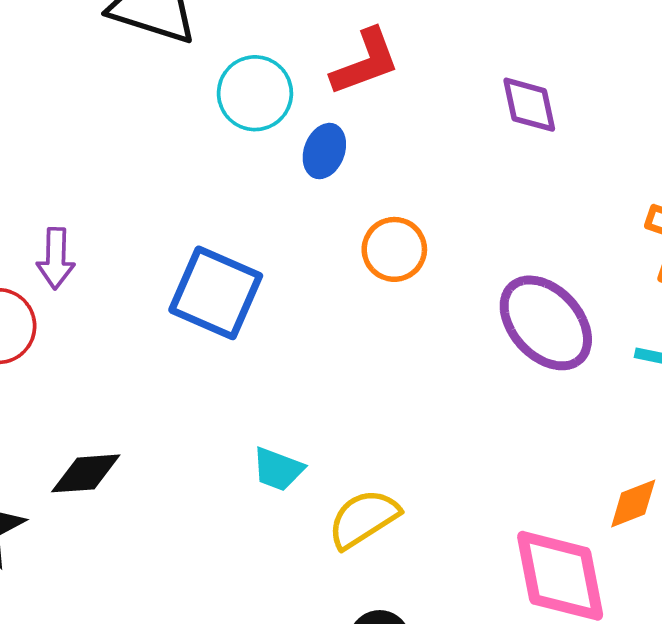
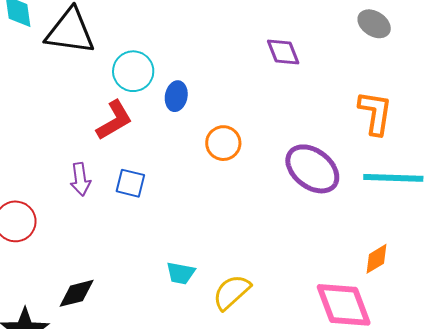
red L-shape: (365, 62) -> (114, 120), moved
purple arrow: (56, 258) -> (80, 179), moved
blue square: (216, 293) -> (130, 183), size x0.6

